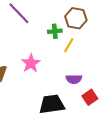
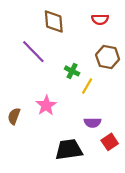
brown hexagon: (76, 18) -> (108, 57), moved
green cross: (55, 31) -> (72, 71), turned 32

